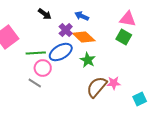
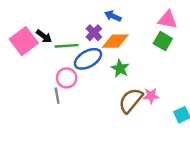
black arrow: (45, 14) -> (44, 36), moved
orange diamond: (84, 37) -> (115, 41), turned -45
green line: (36, 53) -> (67, 46), moved
gray line: (35, 83) -> (57, 96), turned 48

